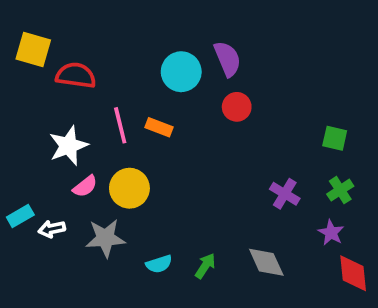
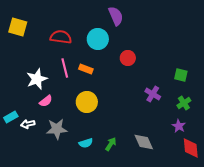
purple semicircle: (227, 59) -> (116, 16), moved
red semicircle: (76, 75) -> (61, 37), moved
yellow circle: (129, 188) -> (87, 102), moved
purple cross: (285, 194) -> (153, 94), moved

